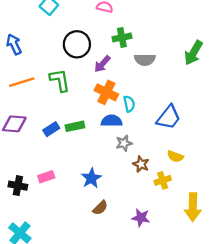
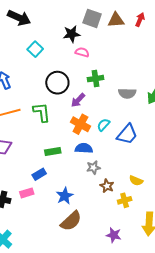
gray semicircle: (145, 60) -> (127, 93), moved
cyan semicircle: (129, 104) -> (103, 125), moved, turned -128
blue trapezoid: (169, 117) -> (127, 134), moved
blue rectangle: (51, 129) -> (39, 174), moved
brown semicircle: (100, 208) -> (71, 221), size x1.6
purple star: (141, 218) -> (114, 235), moved

